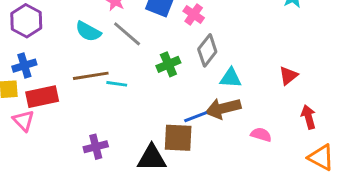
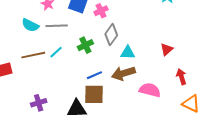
pink cross: (194, 14) -> (101, 11), turned 32
gray line: (127, 34) -> (57, 26), turned -40
cyan line: (117, 84) -> (56, 52), moved, turned -48
blue line: (196, 117) -> (94, 75), moved
pink semicircle: (261, 135) -> (150, 90), size x1.5

